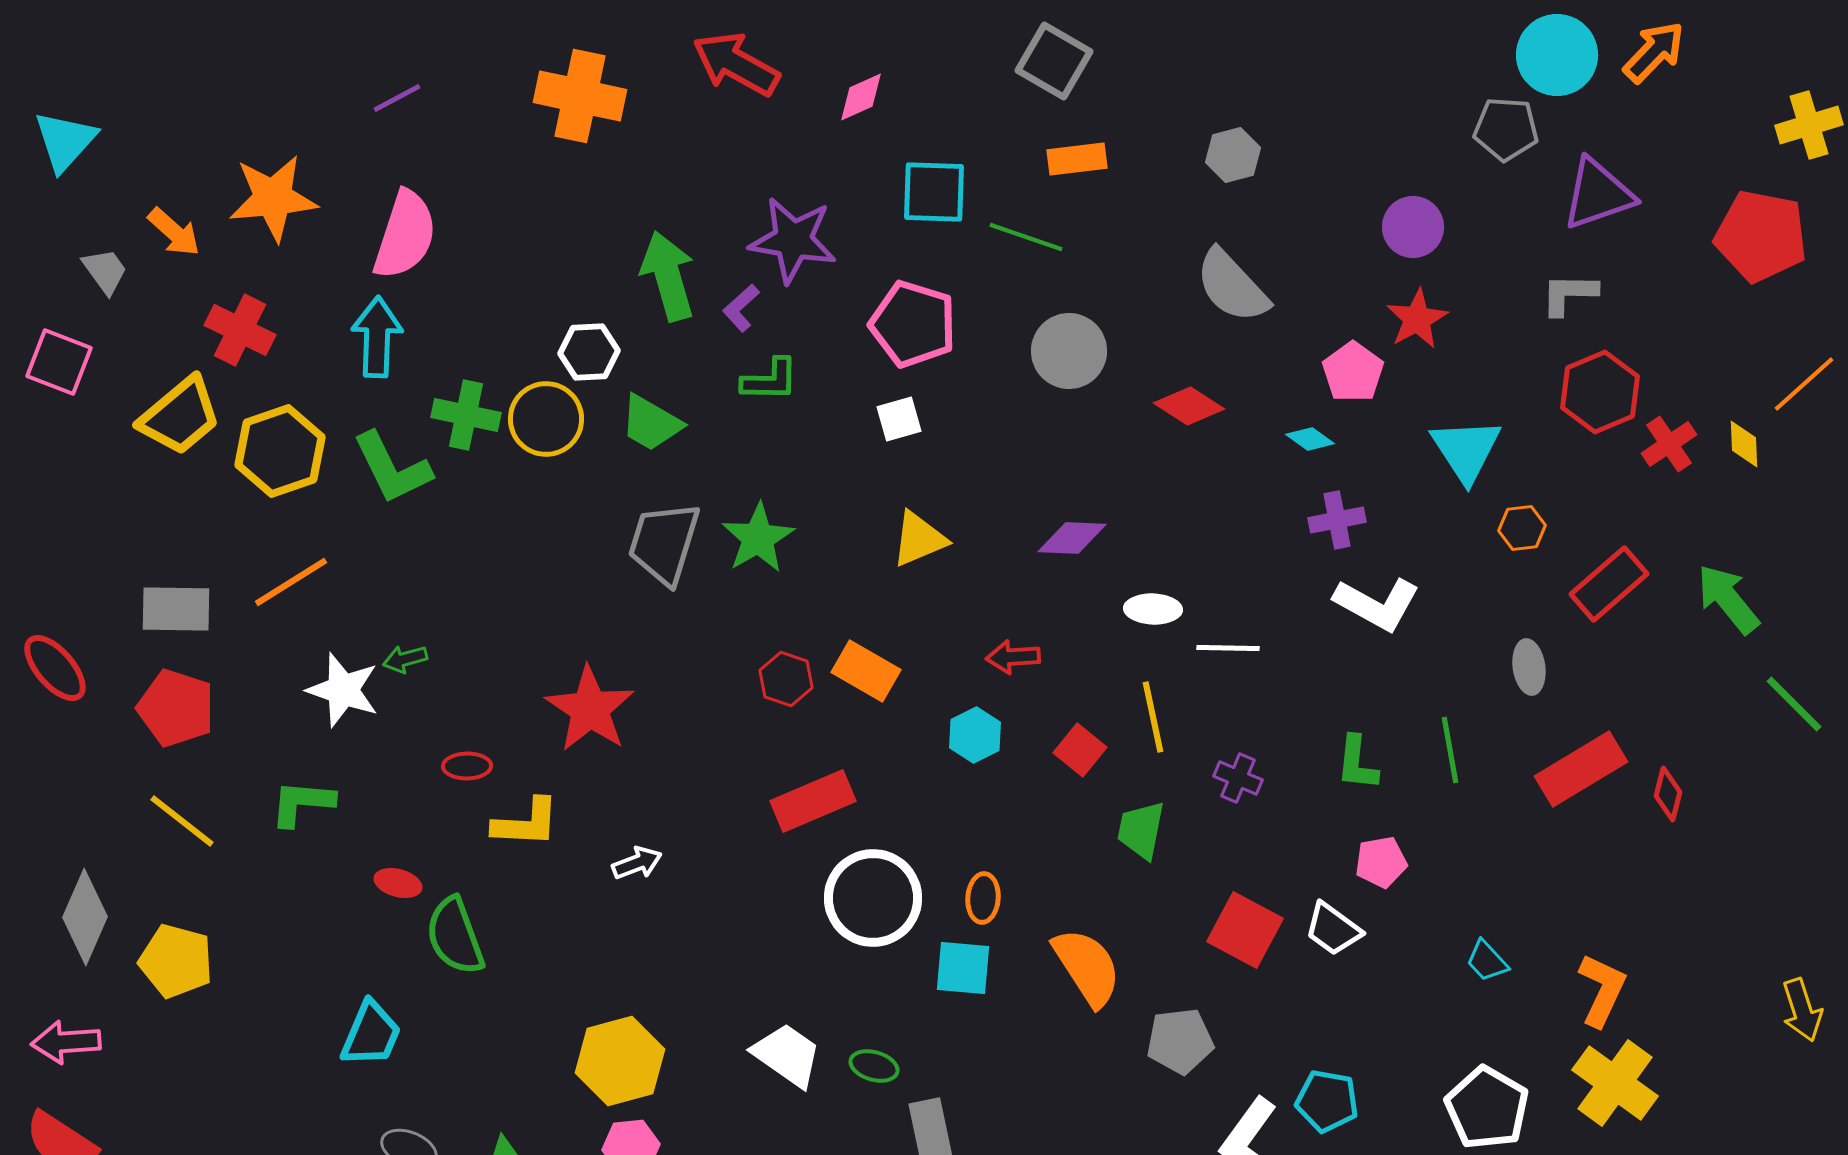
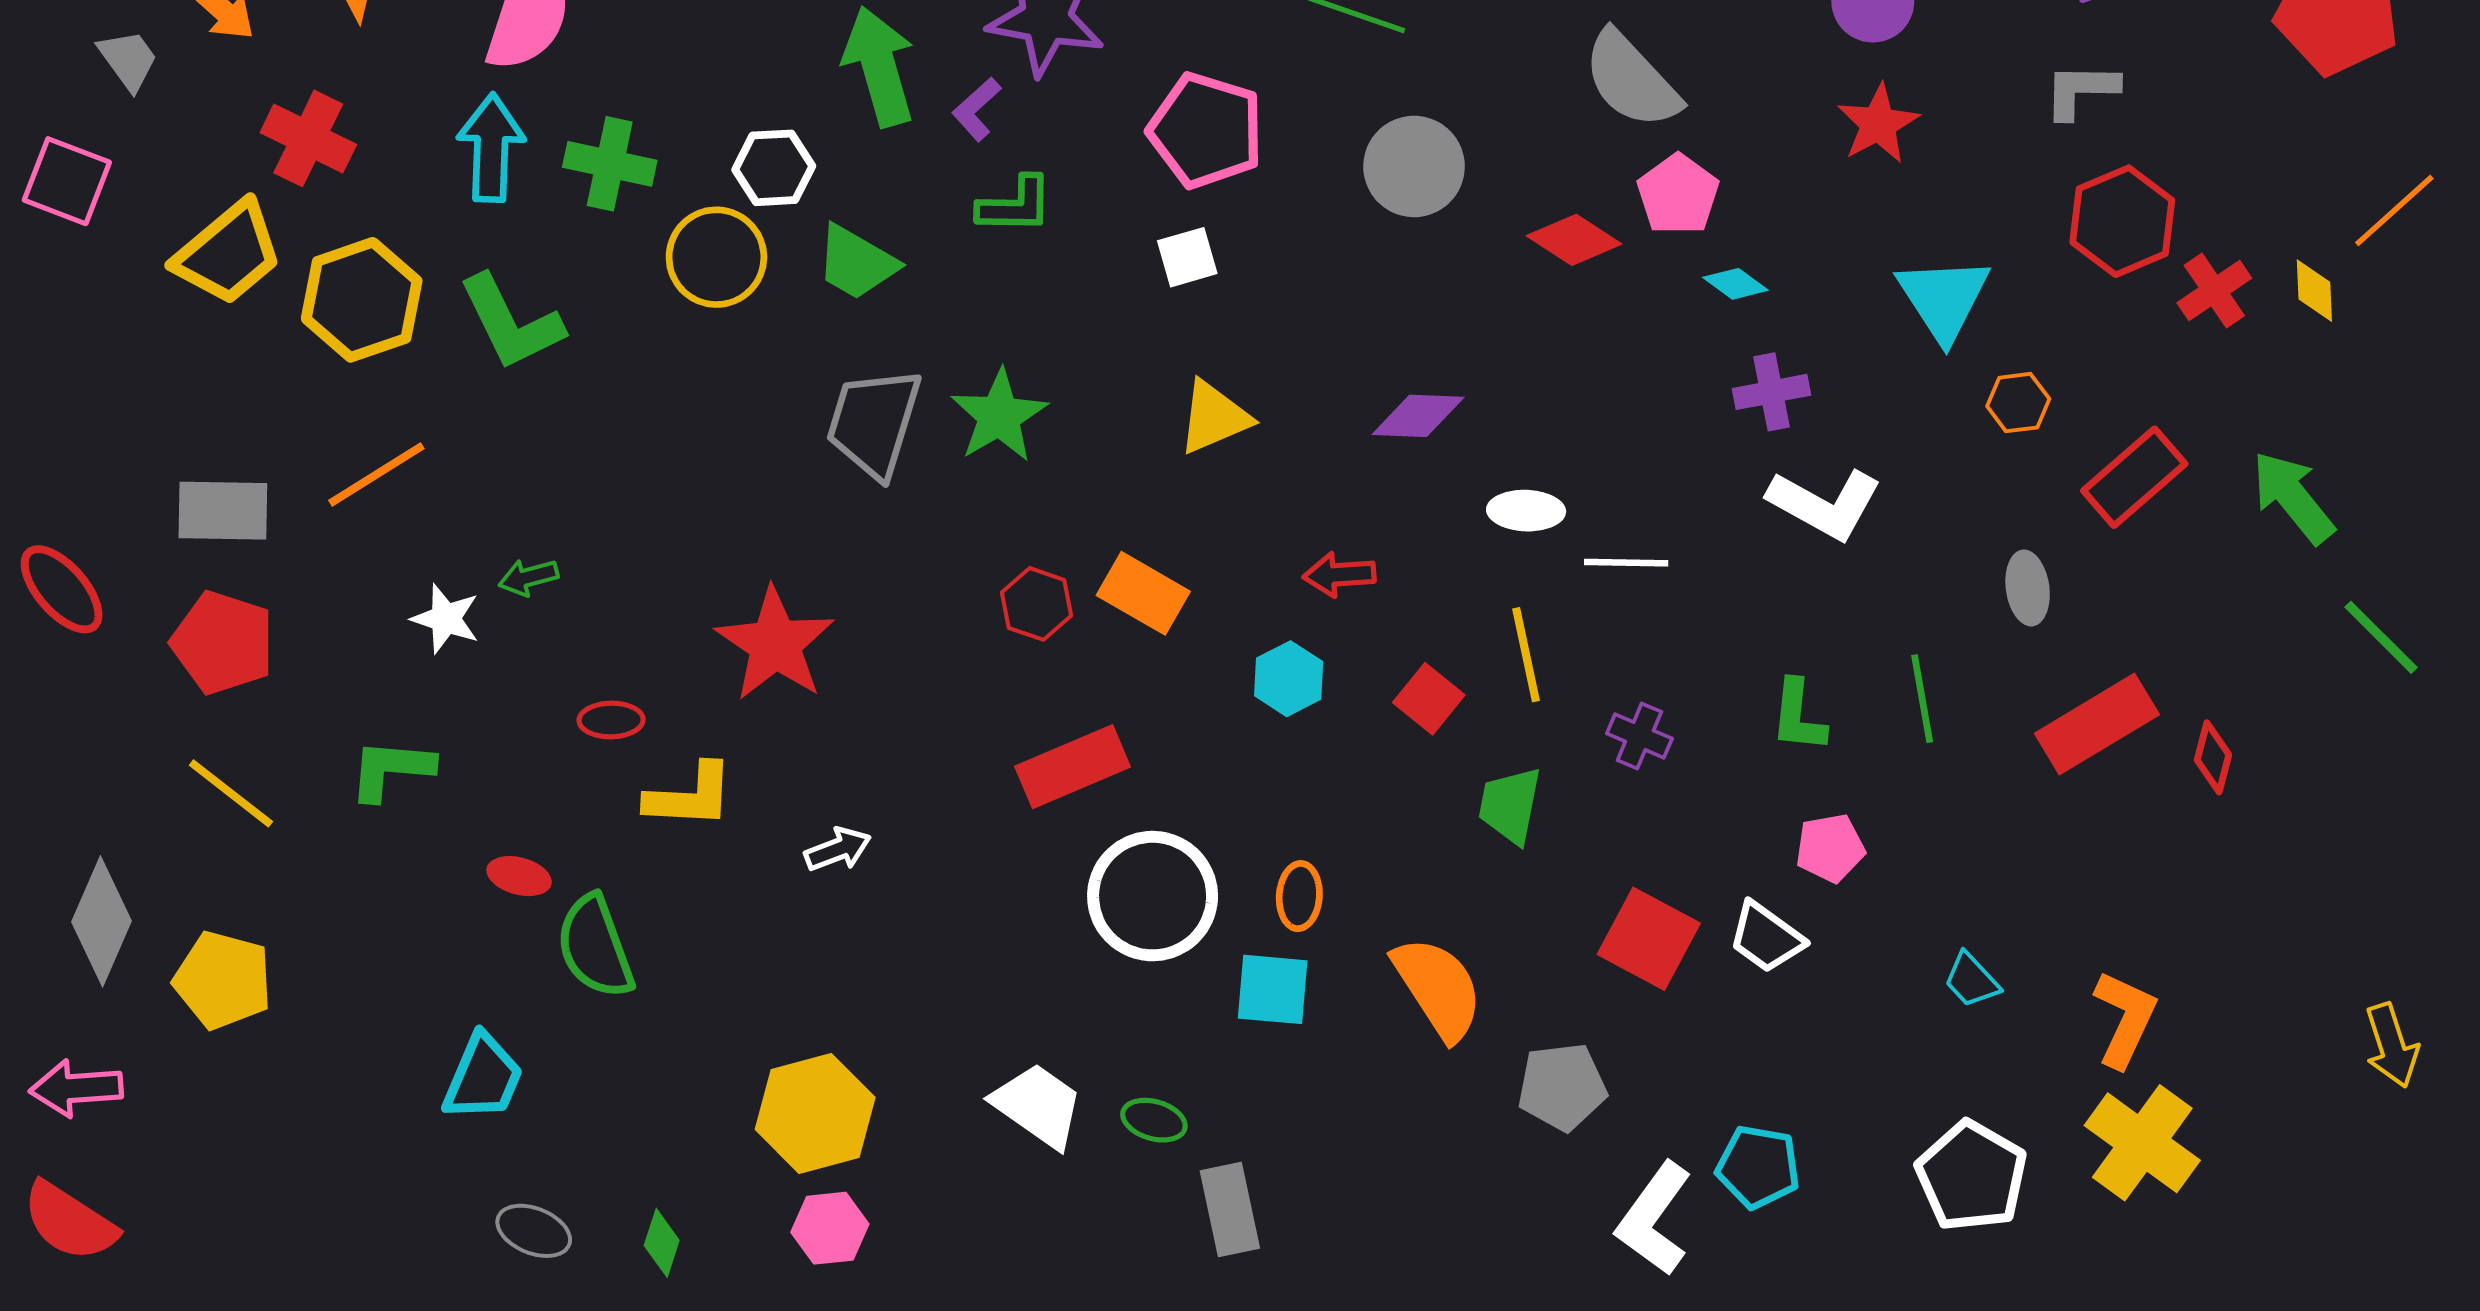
pink pentagon: (1353, 372) -> (1678, 194), moved
green cross: (466, 415) -> (610, 164), moved
white star: (343, 690) -> (446, 619), size x0.7

